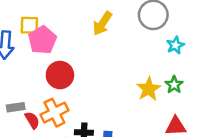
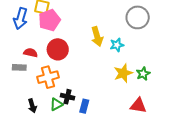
yellow arrow: (102, 23) -> (97, 36), moved, turned -60
cyan star: (175, 45) -> (117, 45), moved
red semicircle: (32, 120) -> (31, 53), moved, turned -56

